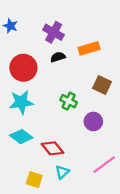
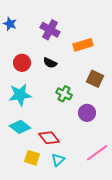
black semicircle: (58, 57) -> (50, 63), moved, turned -136
red circle: (23, 68) -> (22, 63), size x0.7
yellow square: (34, 180) -> (32, 158), moved

